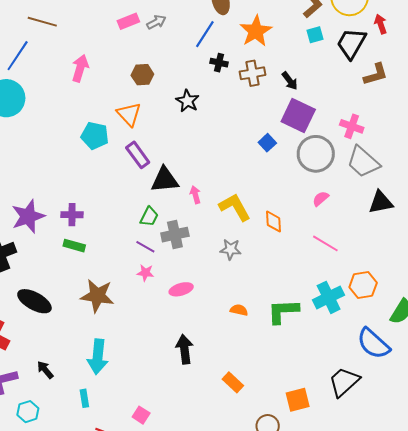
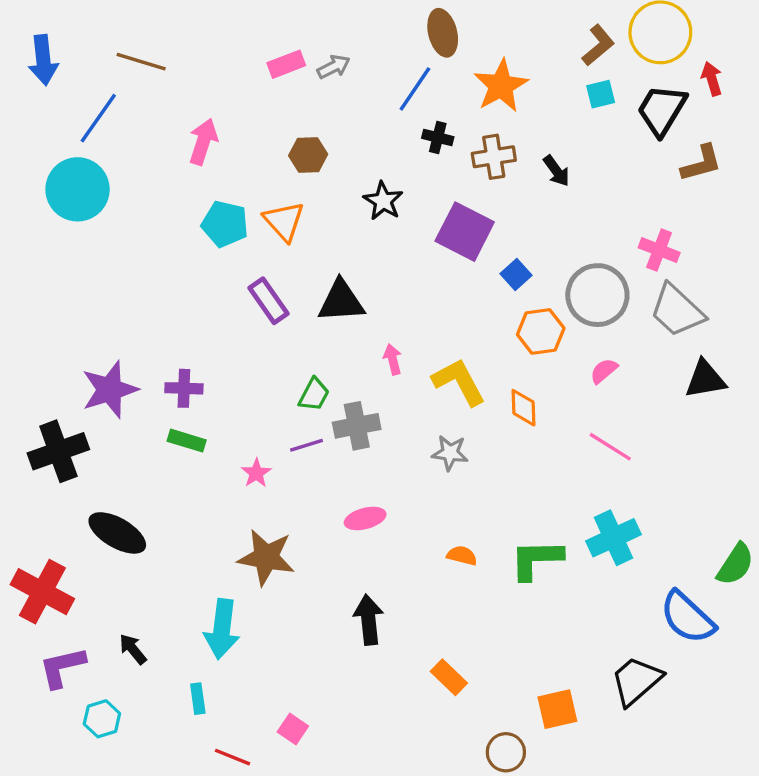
purple square: (298, 115) -> (465, 232), moved
cyan pentagon: (95, 136) -> (225, 224), moved
purple rectangle: (138, 155) -> (268, 301), moved
black triangle: (165, 180) -> (341, 301), moved
purple line: (145, 247) -> (306, 445), turned -48
pink star: (145, 273) -> (256, 473), moved, turned 30
orange hexagon: (363, 285) -> (541, 331), moved
brown star: (97, 296) -> (266, 557), moved

